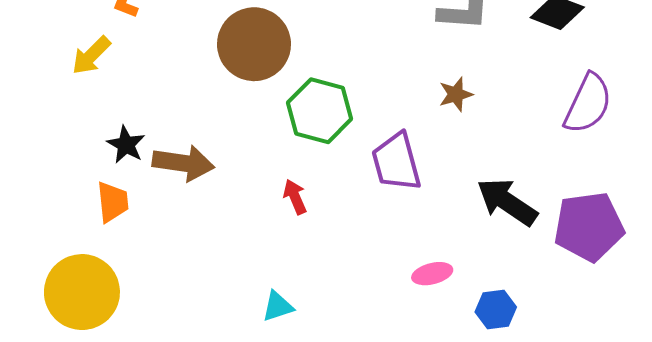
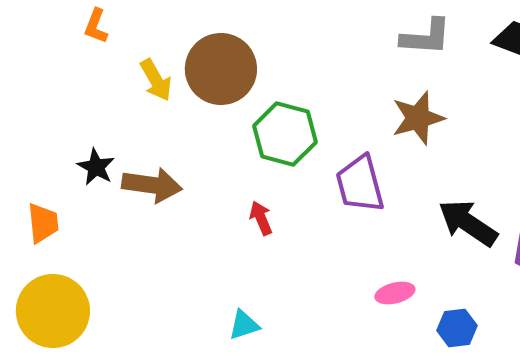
yellow arrow: (91, 55) -> (156, 80), moved, turned -75
brown star: (456, 94) -> (418, 118), size x1.6
orange trapezoid: (113, 202) -> (43, 223), moved

